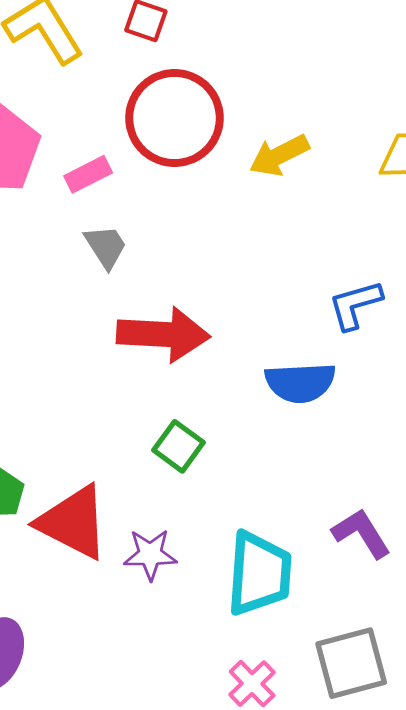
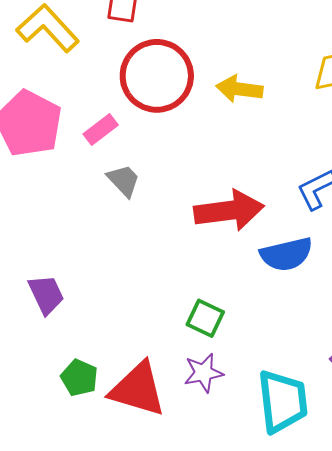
yellow arrow: (279, 155) -> (239, 89), turned 45
red arrow: (163, 334) -> (229, 211), moved
purple star: (150, 554) -> (203, 373), moved

